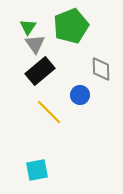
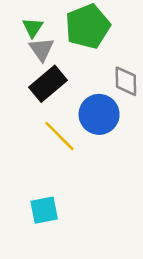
blue circle: (80, 95) -> (99, 114), size x1.6

